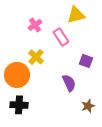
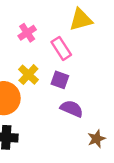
purple square: (86, 61) -> (60, 80), moved
purple semicircle: (69, 83) -> (72, 109), turned -42

